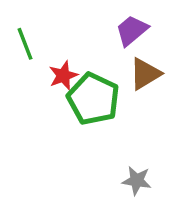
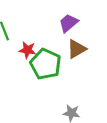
red star: (63, 76) -> (28, 50), turned 30

